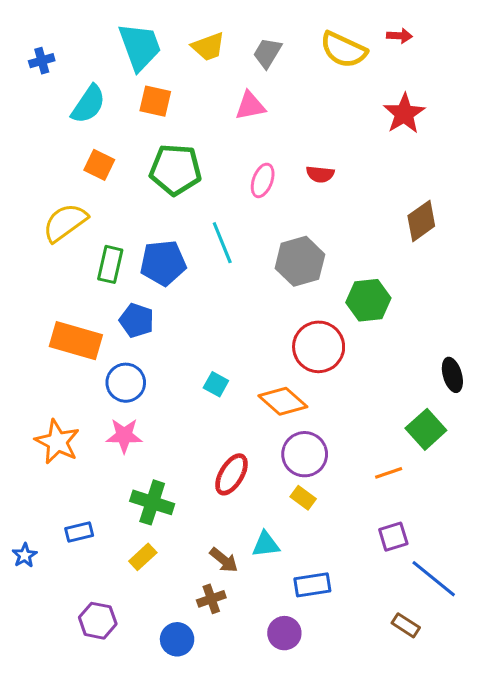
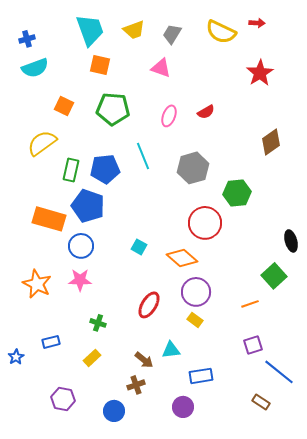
cyan semicircle: (88, 104) -> (35, 68), moved, turned 36
pink triangle: (250, 106) -> (161, 68), turned 30
red semicircle: (320, 174) -> (206, 112), turned -36
blue pentagon: (137, 320) -> (88, 206), size x1.5
green cross: (152, 502) -> (98, 323), size x0.6

